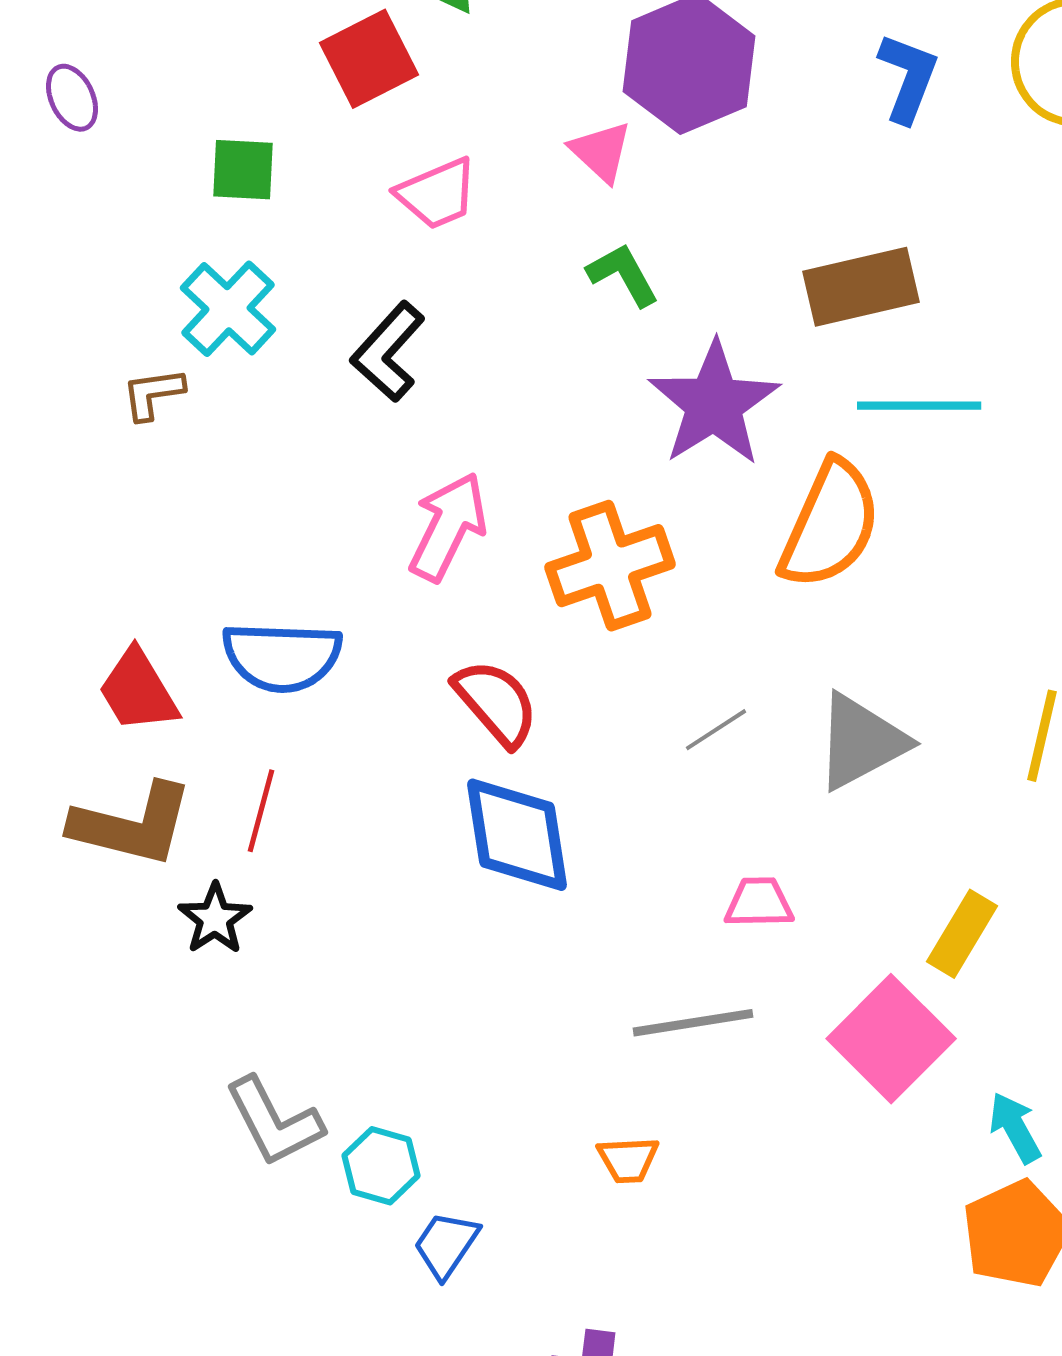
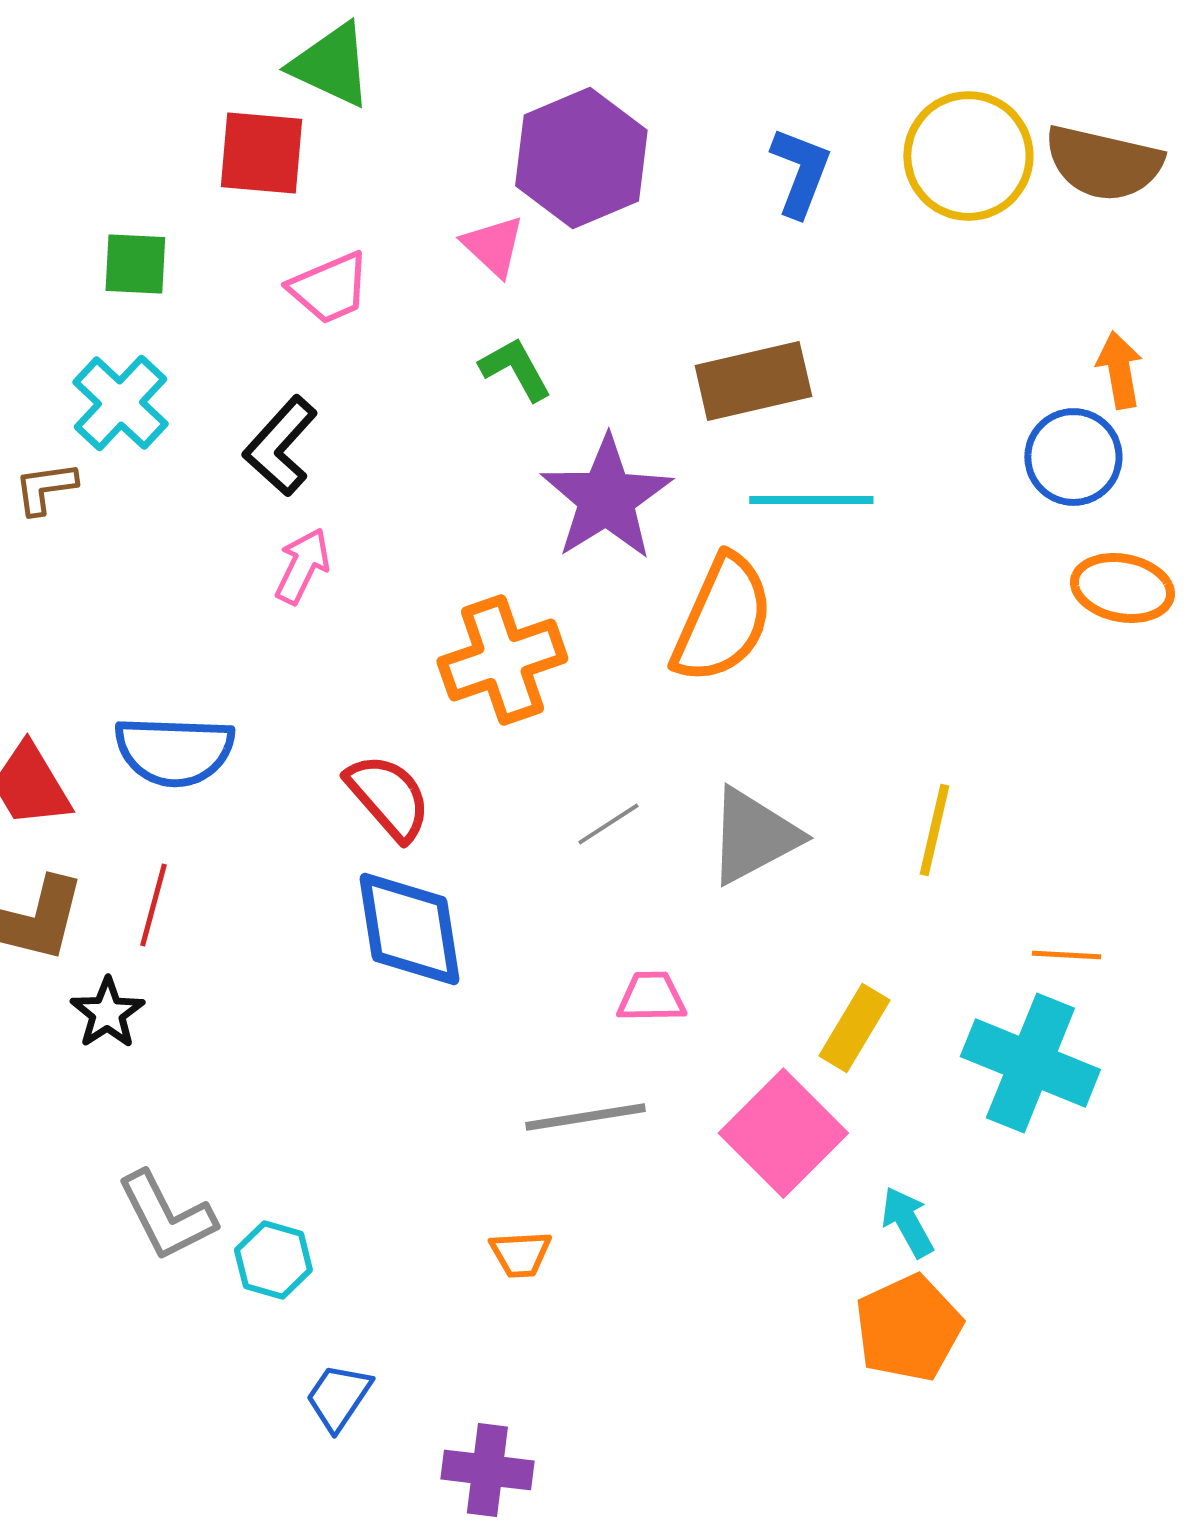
red square: (369, 59) -> (261, 153), turned 32
pink arrow: (448, 527) -> (302, 566), moved, size x0.7
blue trapezoid: (446, 1245) -> (338, 1397), moved

